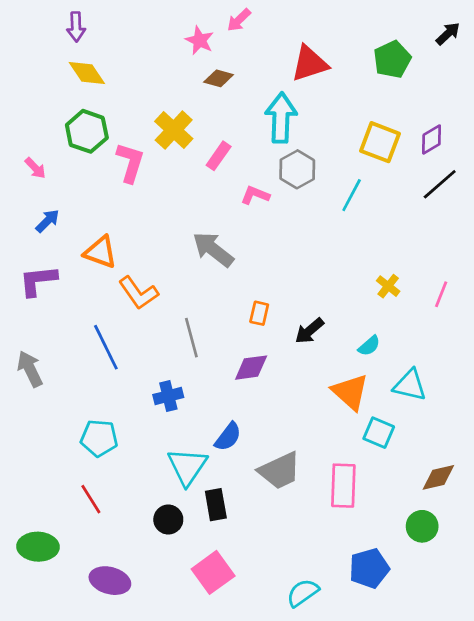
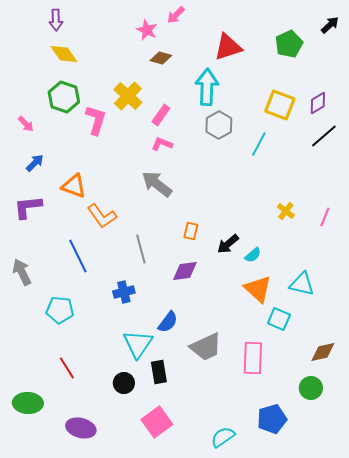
pink L-shape: (255, 195) -> (162, 144), moved
cyan semicircle: (369, 346) -> (253, 255), moved
cyan pentagon: (99, 438) -> (60, 310), moved

